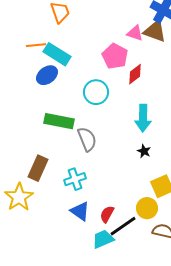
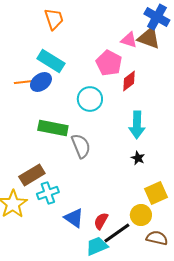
orange line: (36, 45) -> (24, 82), moved
brown rectangle: (38, 168) -> (32, 175), turned 35
cyan cross: (75, 179) -> (48, 193), moved

